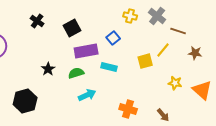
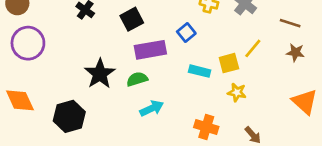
brown line: (178, 31) -> (290, 23), moved
cyan rectangle: (109, 67) -> (200, 71), moved
black star: (48, 69) -> (100, 74), size x1.6
yellow star: (175, 83) -> (237, 92), moved

